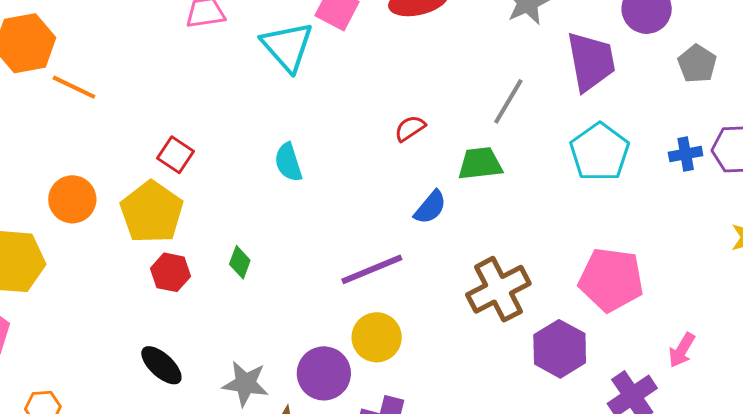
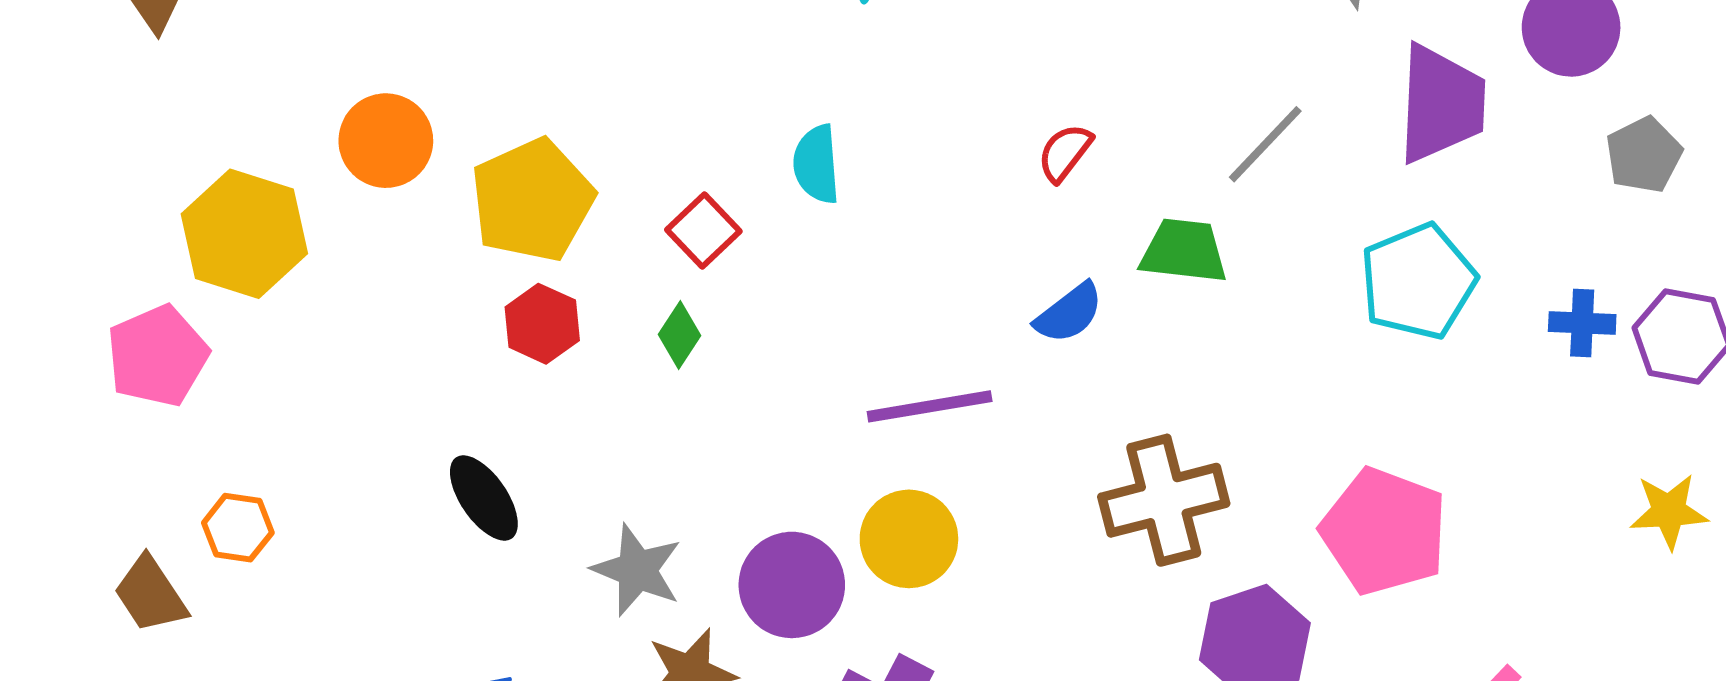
red semicircle: (410, 128) -> (1065, 153), turned -32
red square: (175, 155) -> (703, 230), moved

